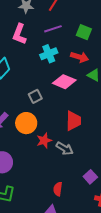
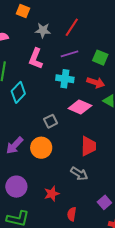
cyan cross: (49, 54) -> (65, 79), turned 30
red star: (44, 141) -> (52, 194), moved

